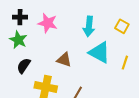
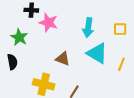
black cross: (20, 17) -> (31, 10), moved
yellow square: (122, 26) -> (120, 29), turned -32
black semicircle: (24, 66) -> (12, 62), moved, turned 133

